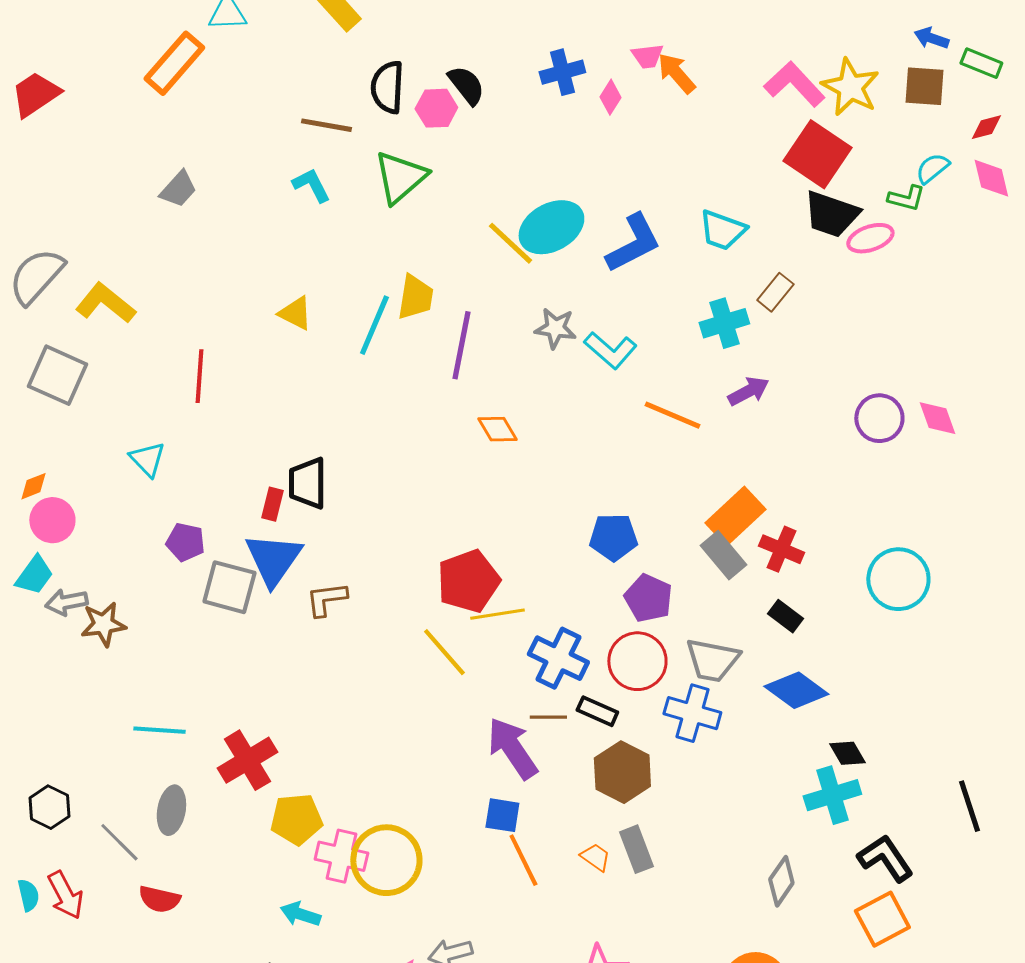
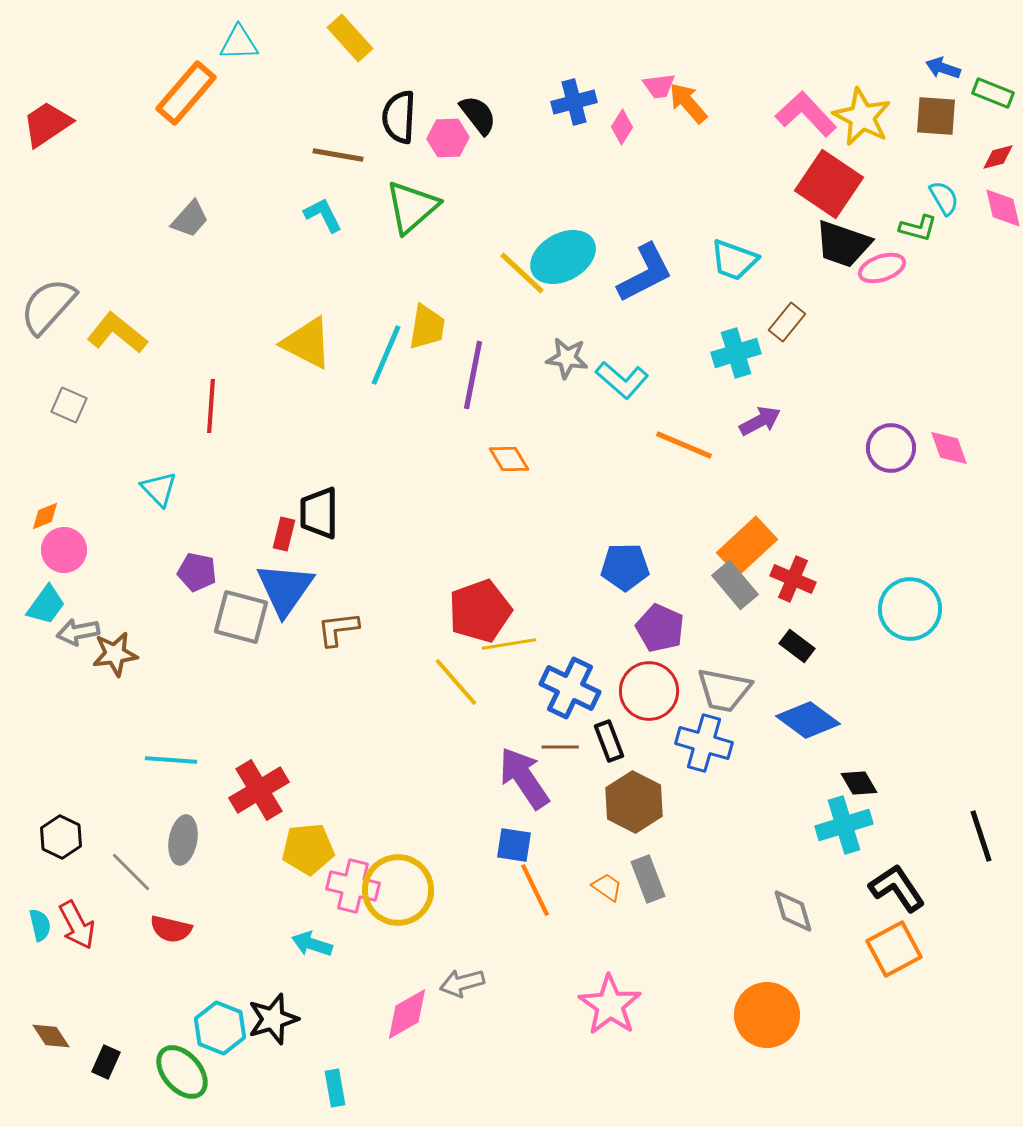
cyan semicircle: (932, 168) -> (944, 198), turned 99
yellow triangle: (295, 313) -> (307, 343), size x1.5
gray square: (57, 375) -> (69, 405), size x0.6
black rectangle: (597, 711) -> (609, 741), turned 45
gray diamond: (781, 881) -> (793, 911), turned -51

